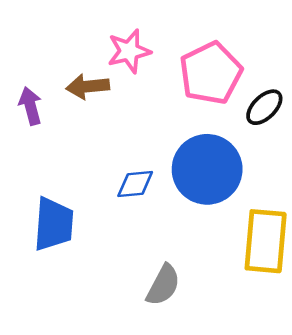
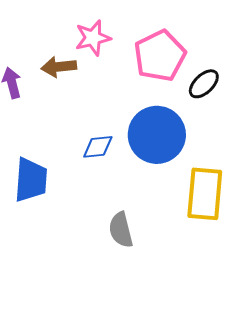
gray semicircle: (163, 285) -> (121, 230), turned 138

